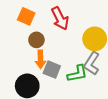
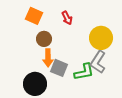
red arrow: (60, 18) -> (67, 18), size x0.6

